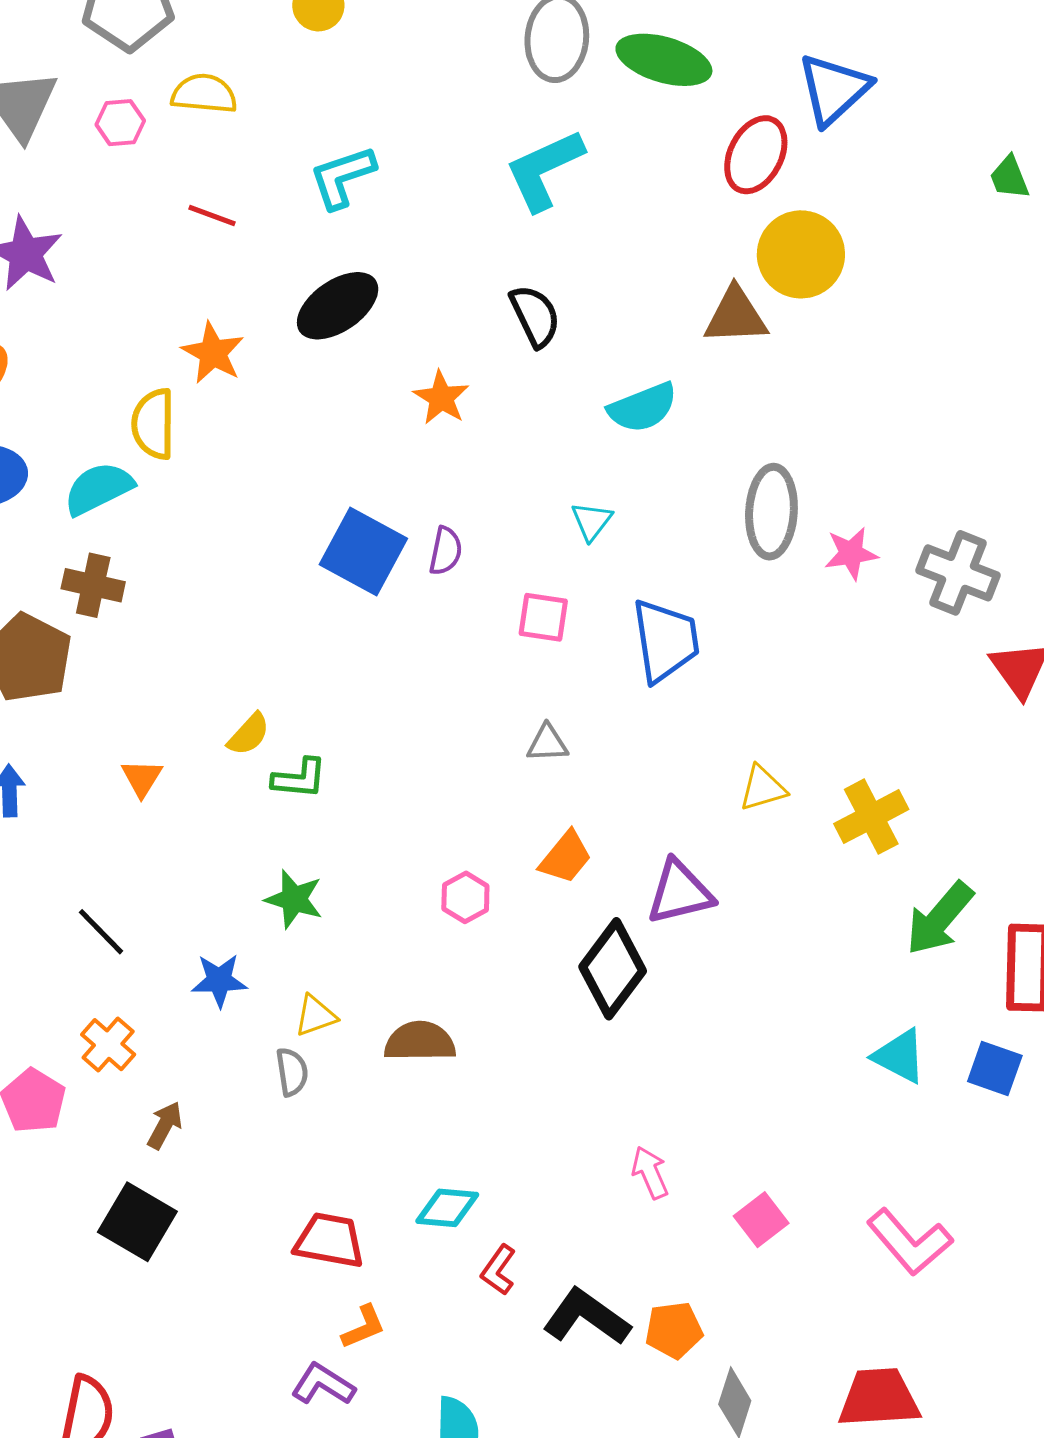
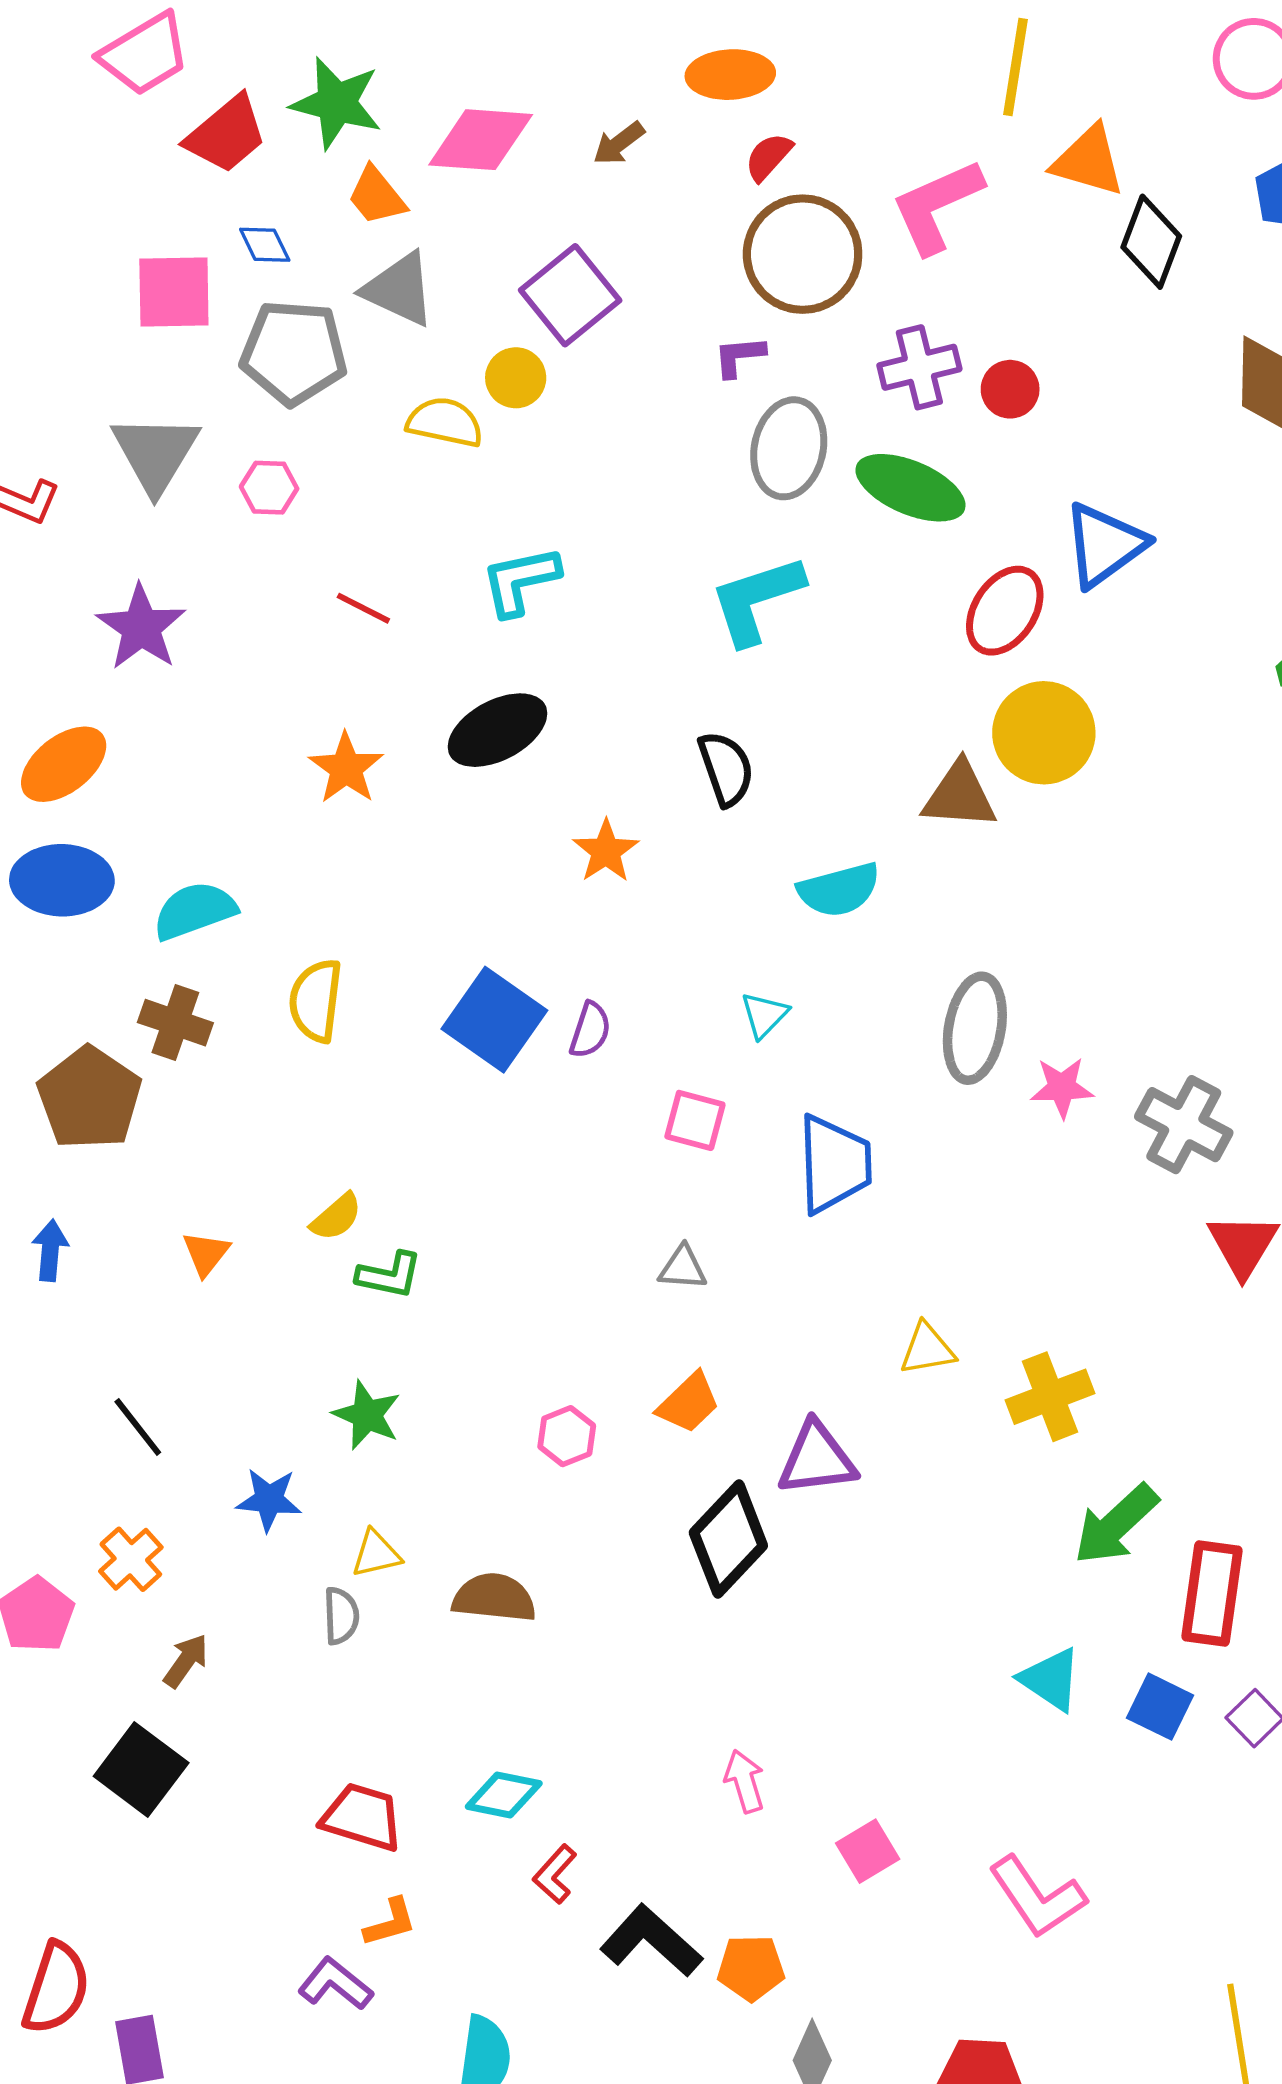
yellow semicircle: (204, 94) -> (445, 422), moved
yellow semicircle: (153, 424) -> (316, 1001), moved

